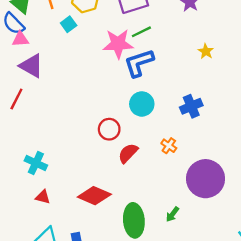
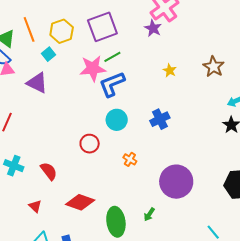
purple triangle: (31, 66) -> (37, 83), moved
orange cross: (169, 146) -> (130, 159), moved
red semicircle: (128, 153) -> (49, 171), moved, turned 102
cyan cross: (36, 163) -> (14, 166), moved
red triangle: (43, 197) -> (35, 206), turned 32

